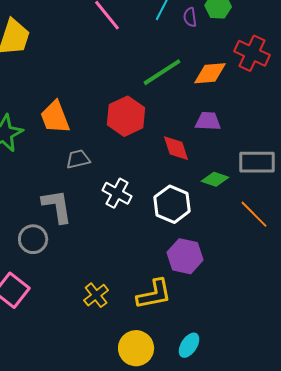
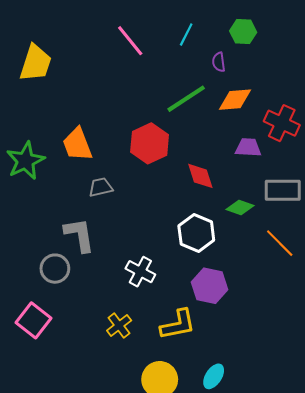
purple semicircle: (190, 17) -> (219, 62), moved
red cross: (252, 53) -> (282, 123), moved
purple trapezoid: (208, 121) -> (248, 147), moved
white cross: (117, 193) -> (140, 272), moved

